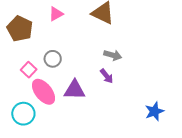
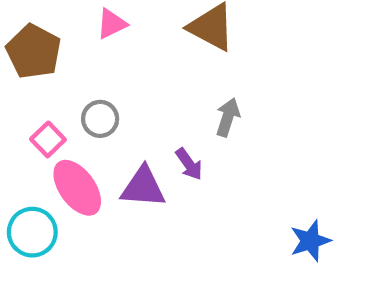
gray arrow: (113, 55) -> (228, 117), turned -90
purple arrow: (107, 76) -> (189, 164), moved

